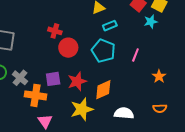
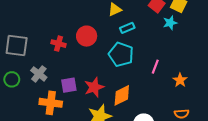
red cross: (55, 31) -> (59, 44), moved
red circle: (68, 48) -> (87, 36), moved
pink line: (135, 55) -> (155, 67), moved
gray cross: (20, 78) -> (39, 74), moved

